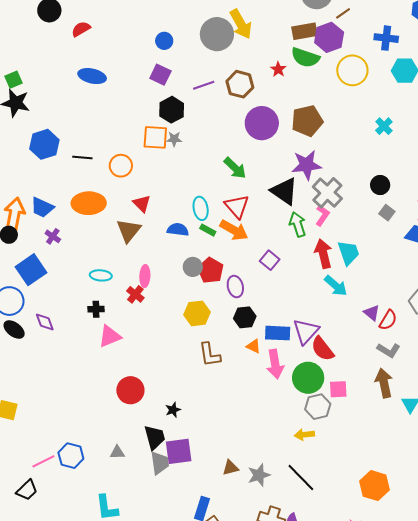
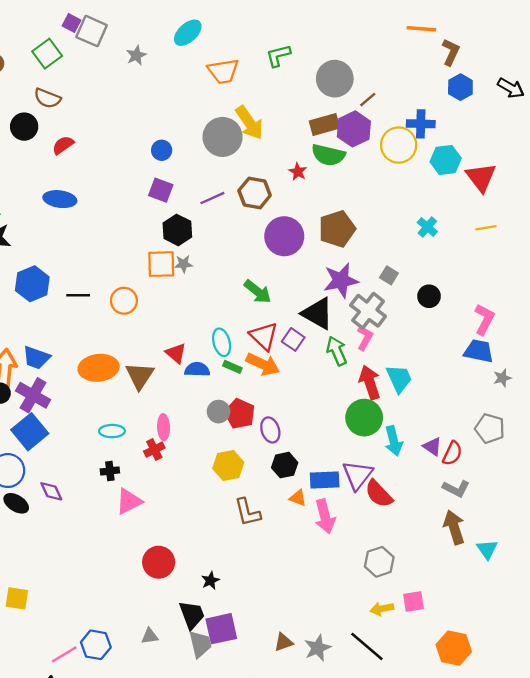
yellow circle: (352, 70) -> (399, 145), moved
blue ellipse: (92, 76) -> (60, 199), moved
orange ellipse: (89, 203) -> (99, 368), moved
red triangle: (142, 204) -> (176, 353), moved
gray square: (387, 213) -> (389, 275), moved
purple cross: (53, 236) -> (33, 395), moved, size x1.8
purple square: (270, 260) -> (293, 339), moved
cyan arrow: (336, 286) -> (394, 441), moved, turned 40
red cross: (135, 294) -> (154, 450), turned 30
green circle: (308, 378) -> (364, 418), moved
pink square: (338, 389) -> (414, 601), moved
yellow arrow: (304, 435) -> (382, 609), moved

